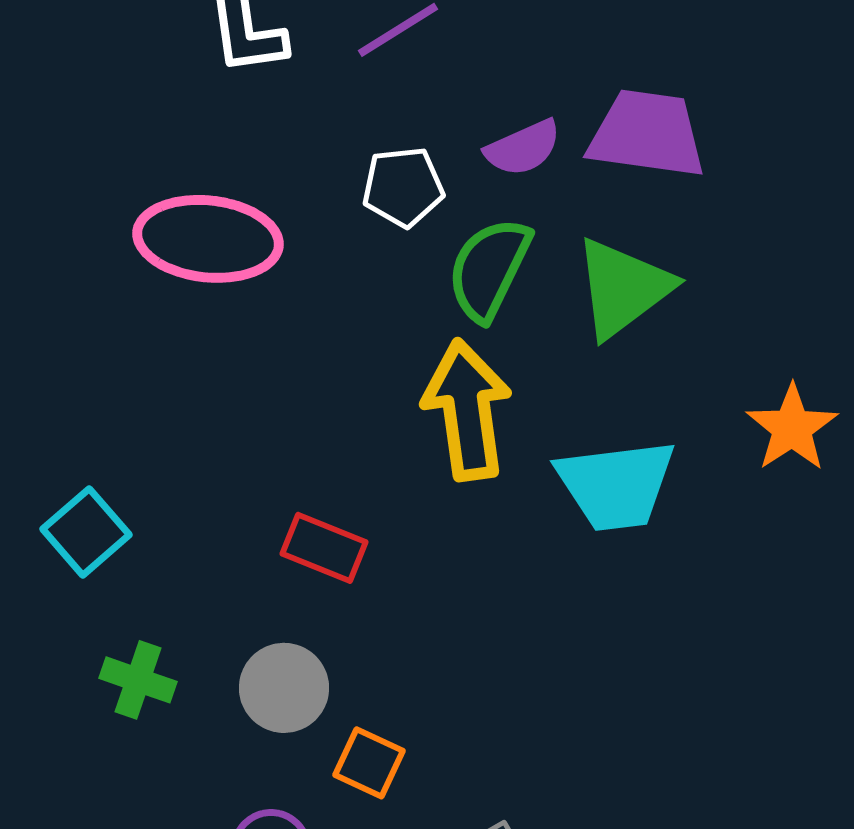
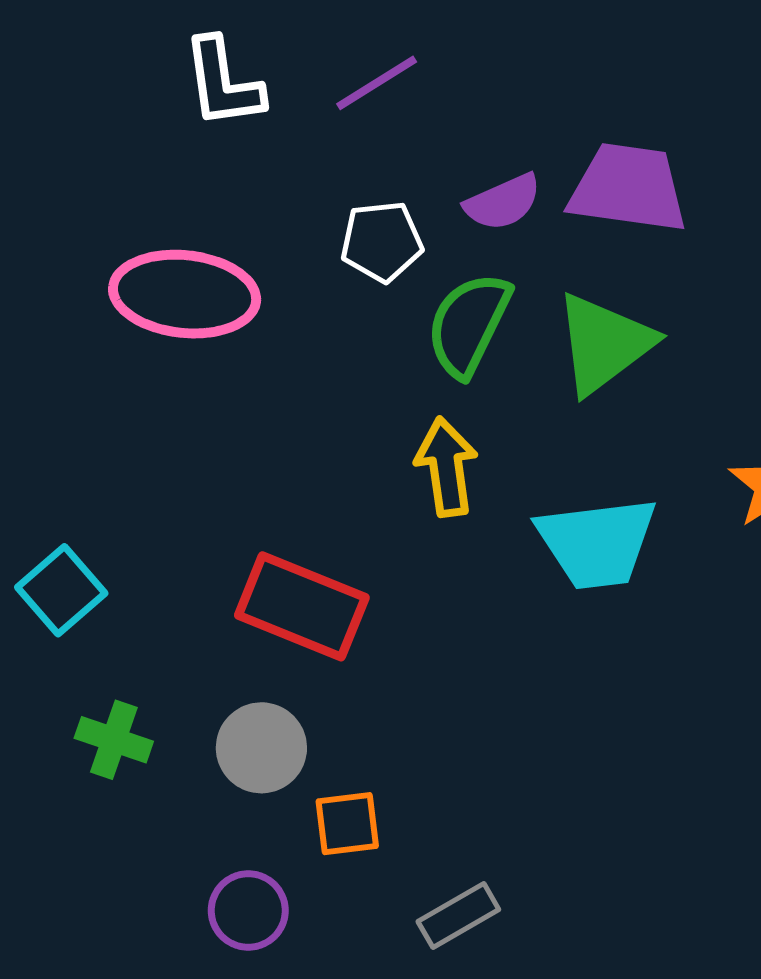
yellow arrow: (467, 410) -> (446, 467), size x0.7
red rectangle: (324, 548) -> (302, 606), size x1.5
orange square: (369, 763) -> (347, 824), turned -32

